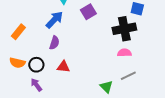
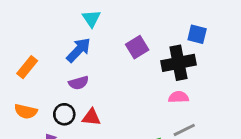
purple square: (88, 12) -> (137, 47), moved
purple semicircle: (54, 43) -> (79, 83), turned 56
black circle: (36, 65) -> (64, 114), moved

